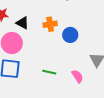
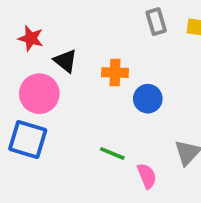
green line: (49, 72) -> (112, 153), moved

